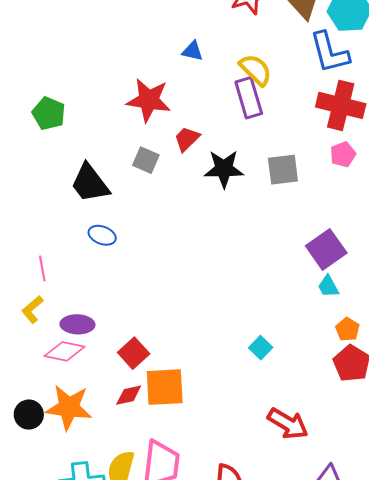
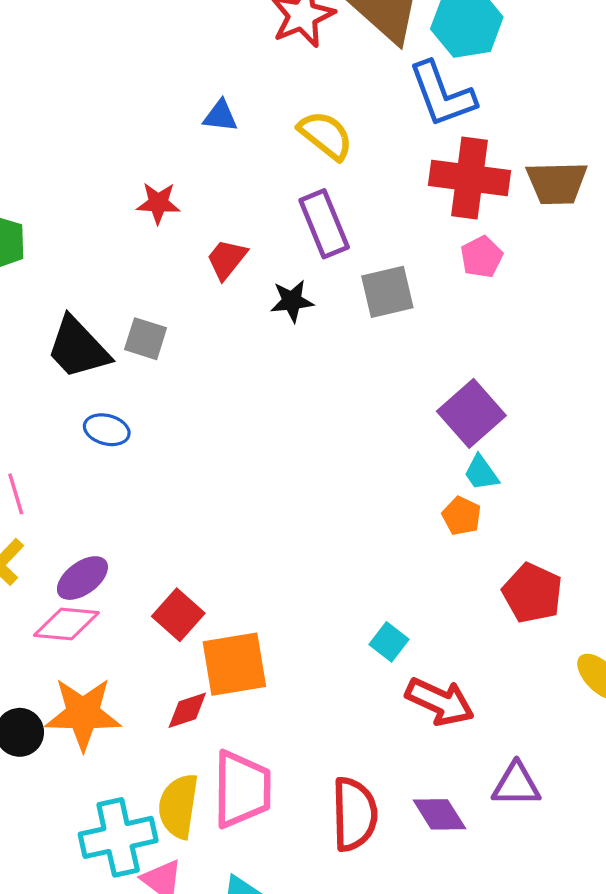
purple rectangle: (249, 98) -> (324, 224), moved
red star: (149, 100) -> (158, 203), size x0.6
gray square: (146, 160) -> (146, 339), moved
black star: (224, 169) -> (292, 301), size x0.7
purple ellipse: (77, 324) -> (82, 578), turned -32
orange pentagon: (347, 329) -> (462, 516), moved
cyan square: (261, 348) -> (389, 642), moved
red diamond: (129, 395) -> (187, 710), moved

